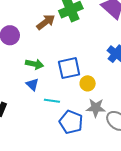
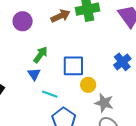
green arrow: (35, 64) -> (41, 55), turned -78
gray star: (96, 108) -> (104, 103), moved

